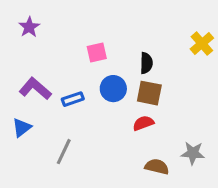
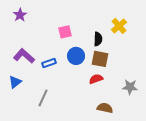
yellow cross: (202, 44) -> (119, 26), moved
gray star: (193, 153) -> (130, 87), moved

